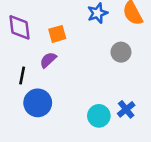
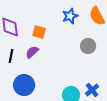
orange square: (57, 34) -> (39, 32), turned 32
black line: (22, 76) -> (11, 56), moved

